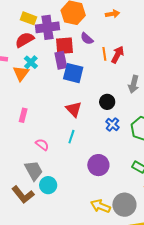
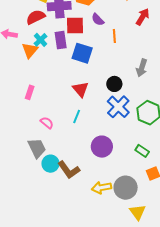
red arrow: (118, 55) -> (143, 17), moved
purple rectangle: (61, 60) -> (61, 40), moved
blue cross: (112, 124) -> (118, 107), size x1.6
brown L-shape: (23, 195) -> (69, 170), moved
yellow arrow: (101, 206) -> (101, 188), turned -36

